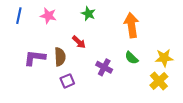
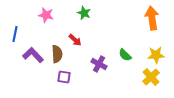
blue line: (19, 16) -> (15, 34), moved
orange arrow: (132, 25) -> (152, 18), moved
purple L-shape: (35, 58) -> (33, 55), turned 40
purple square: (67, 81) -> (64, 77), turned 32

